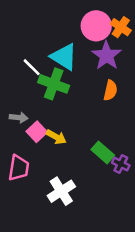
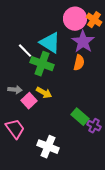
orange semicircle: (110, 90) -> (79, 63), moved
yellow arrow: (56, 137) -> (44, 93), moved
pink trapezoid: (19, 168) -> (15, 129), turned -45
white cross: (61, 191) -> (48, 147), turned -35

